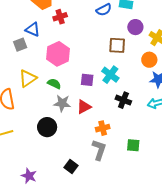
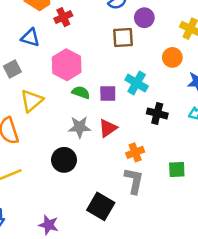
purple circle: (135, 27) -> (144, 18), moved
gray square: (20, 45) -> (12, 69), moved
brown square: (117, 45) -> (123, 37), moved
orange circle: (149, 60) -> (172, 57), moved
green semicircle: (54, 84) -> (81, 92), moved
black square: (71, 166) -> (101, 206), size x1.5

